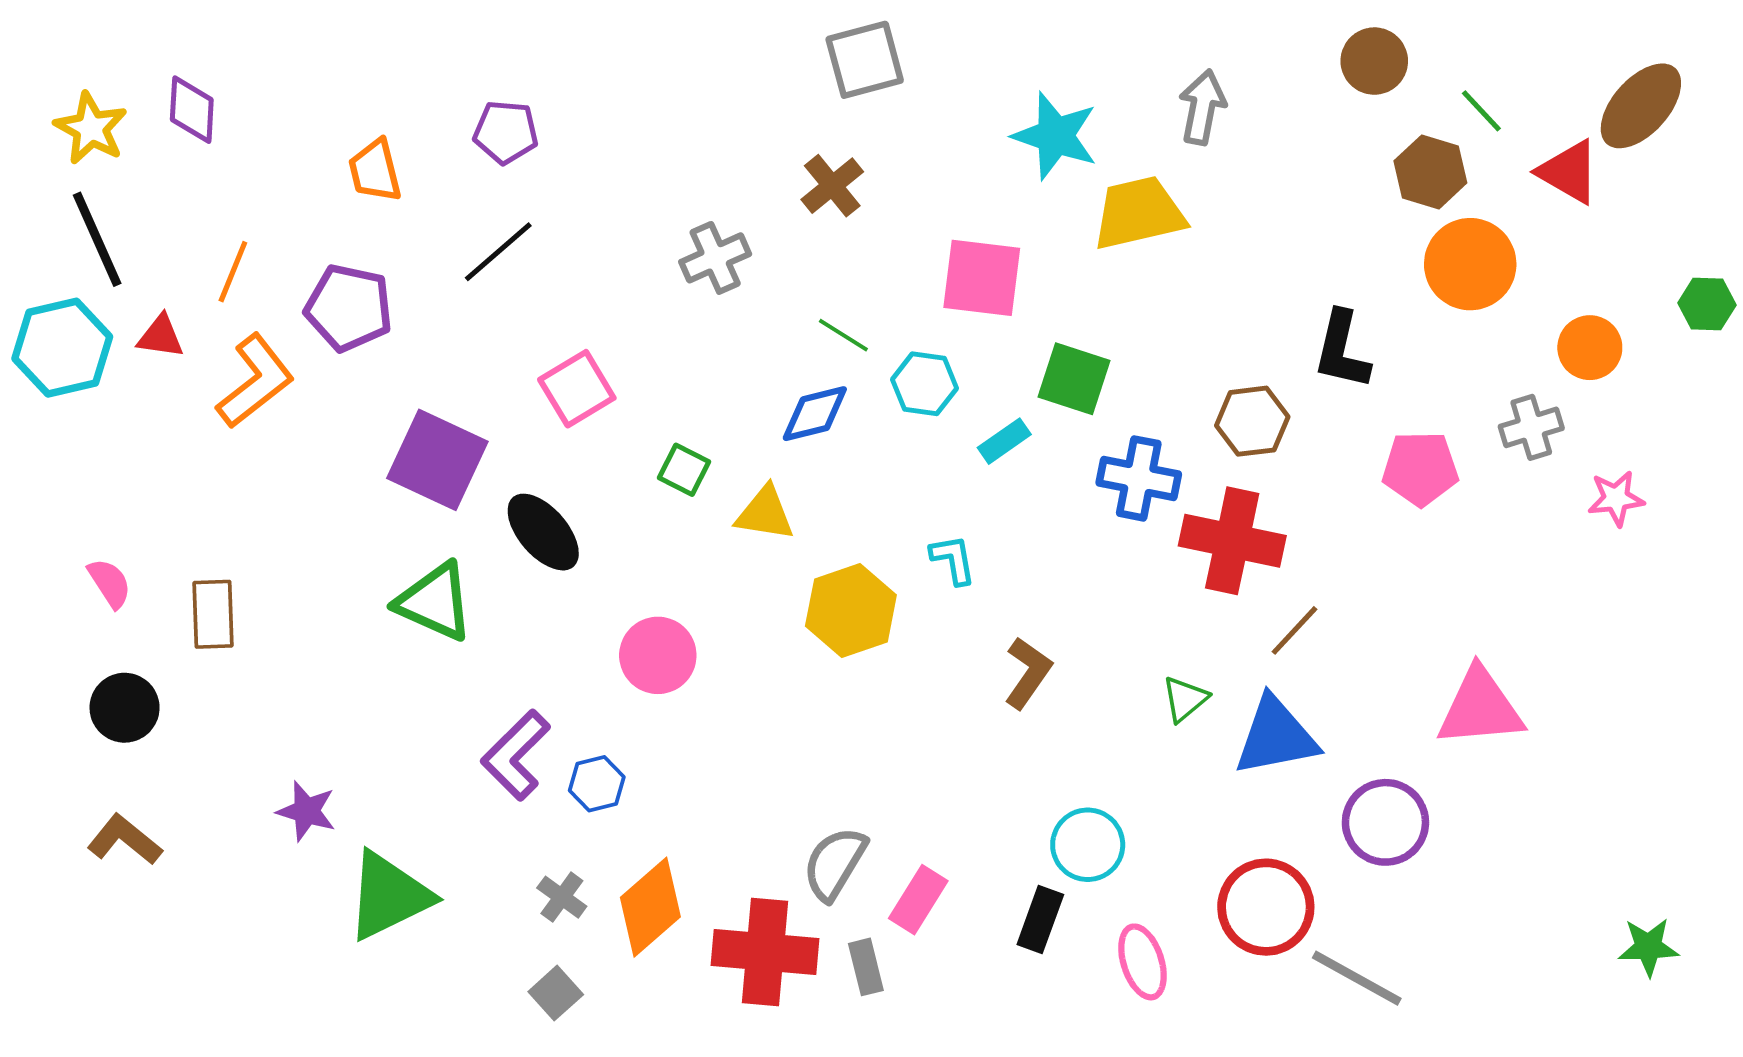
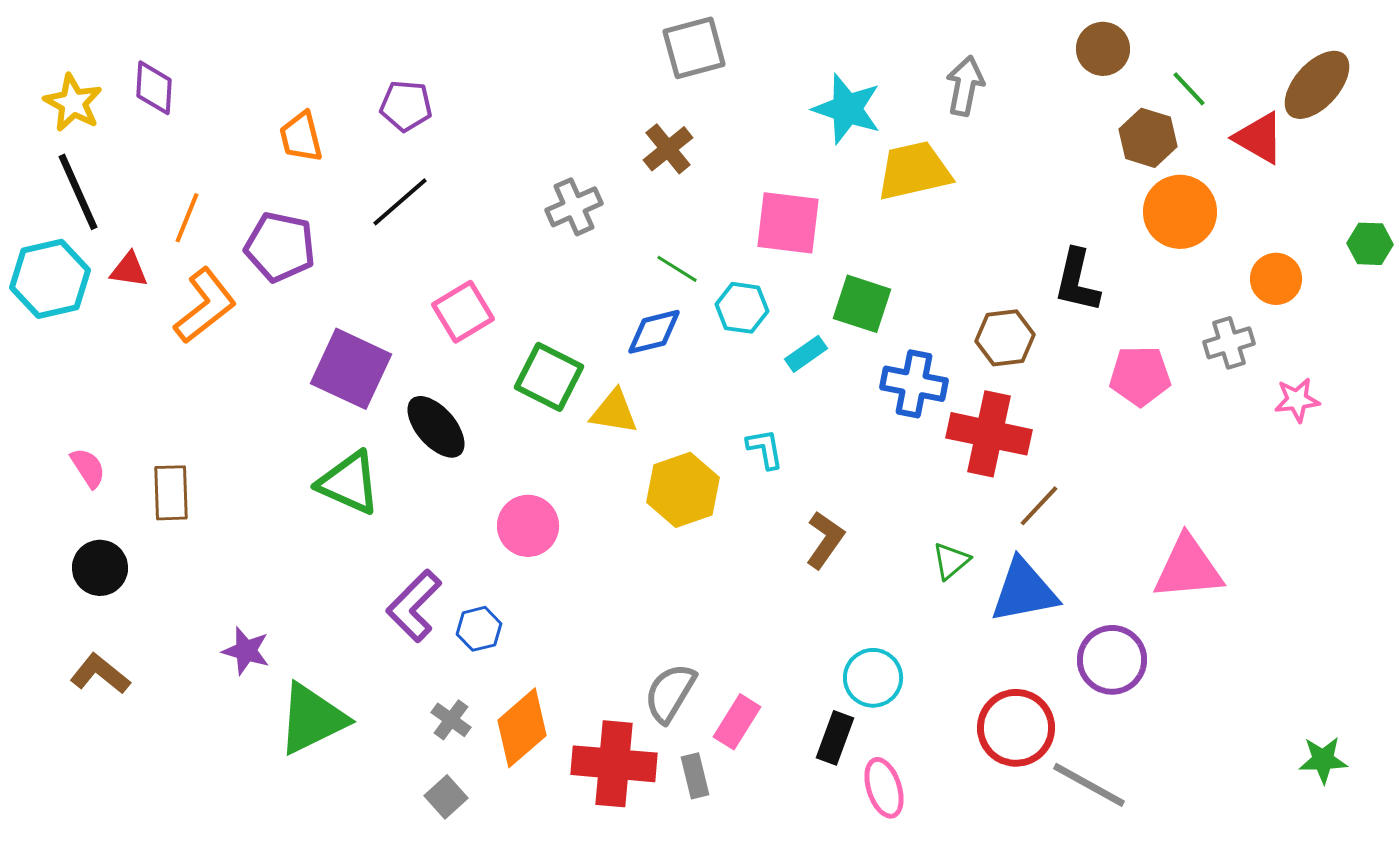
green square: (684, 470) -> (549, 377), size x1.6
pink ellipse: (1143, 962) -> (884, 788), moved

